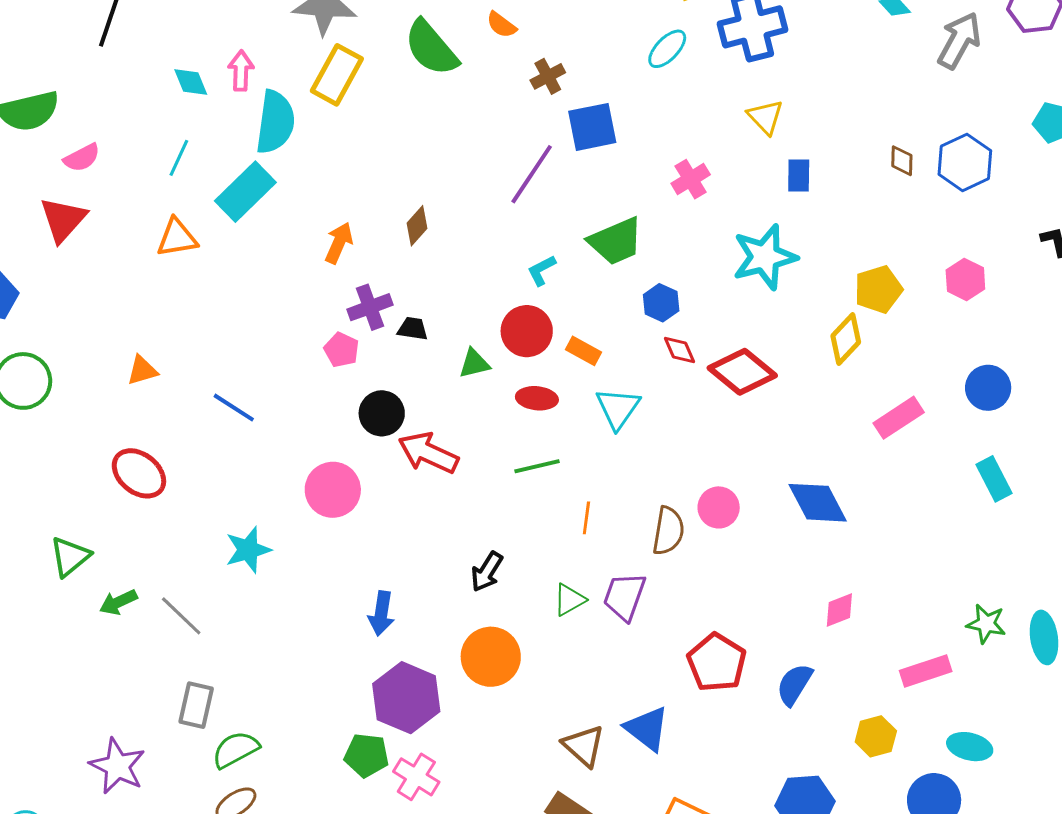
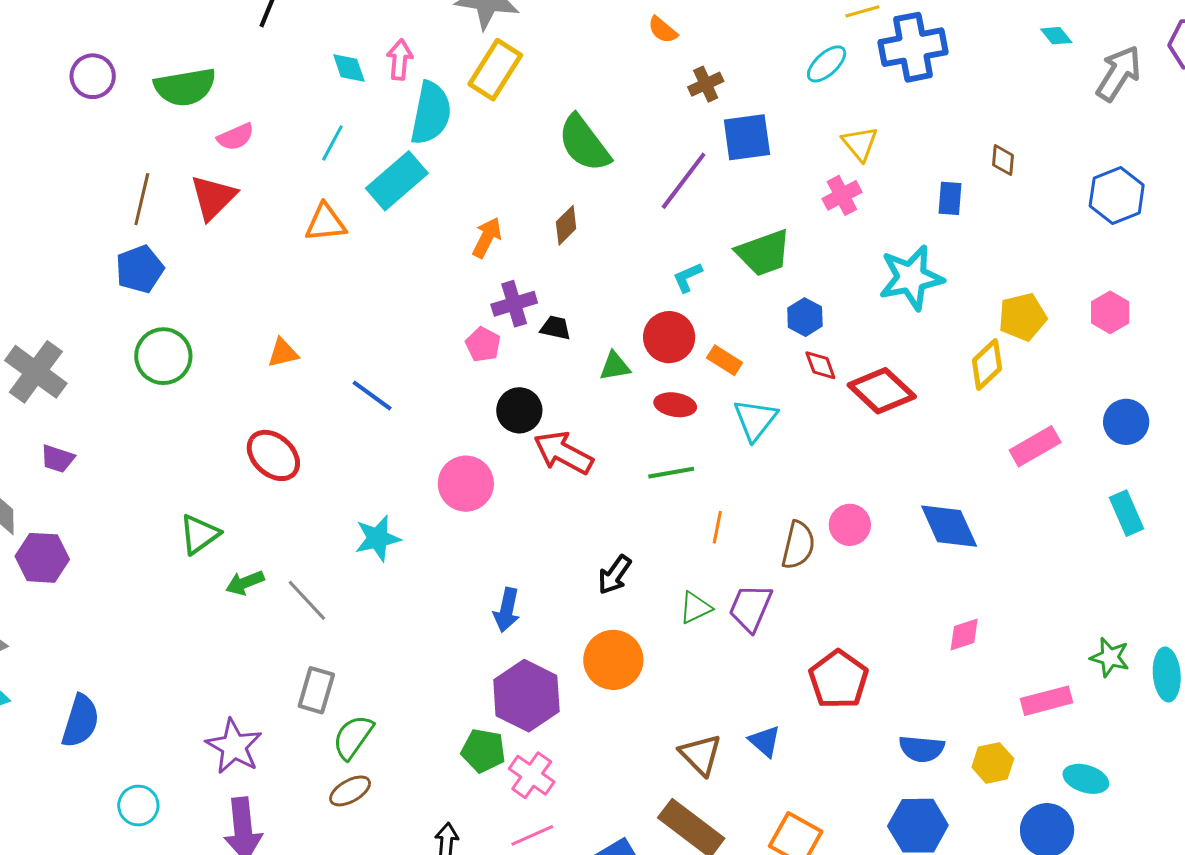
green semicircle: (431, 48) -> (584, 143), moved
yellow triangle: (765, 117) -> (860, 144), moved
brown diamond: (902, 161) -> (1003, 160), moved
blue semicircle: (794, 684) -> (922, 749), moved, turned -120
blue triangle: (647, 729) -> (765, 741), size x0.7
green semicircle: (236, 750) -> (353, 737), turned -30

